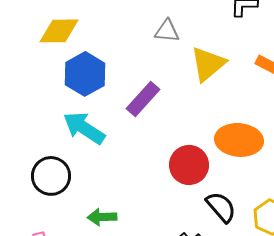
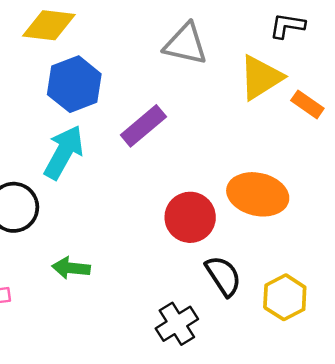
gray triangle: (167, 31) -> (186, 44), size x1.4
yellow triangle: (208, 64) -> (261, 77), moved
cyan arrow: (84, 128) -> (64, 152), turned 78

